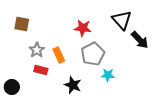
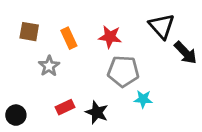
gray pentagon: (93, 54) -> (123, 71), turned 30
orange rectangle: (59, 55) -> (69, 38), moved
red rectangle: (41, 70) -> (65, 107), moved, turned -40

